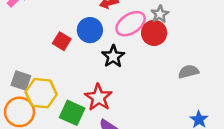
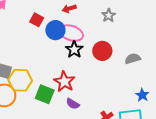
pink ellipse: (131, 24) -> (71, 33), moved, turned 55
red circle: (154, 33) -> (102, 51), moved
red square: (62, 41) -> (37, 20), moved

